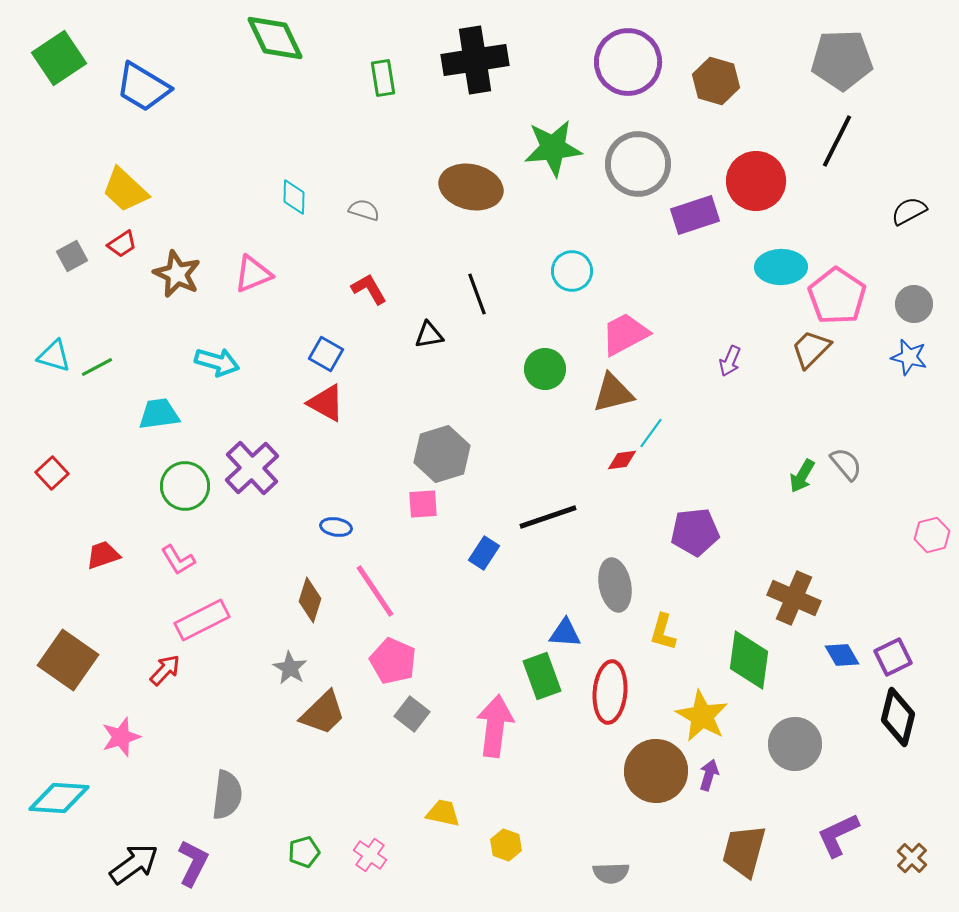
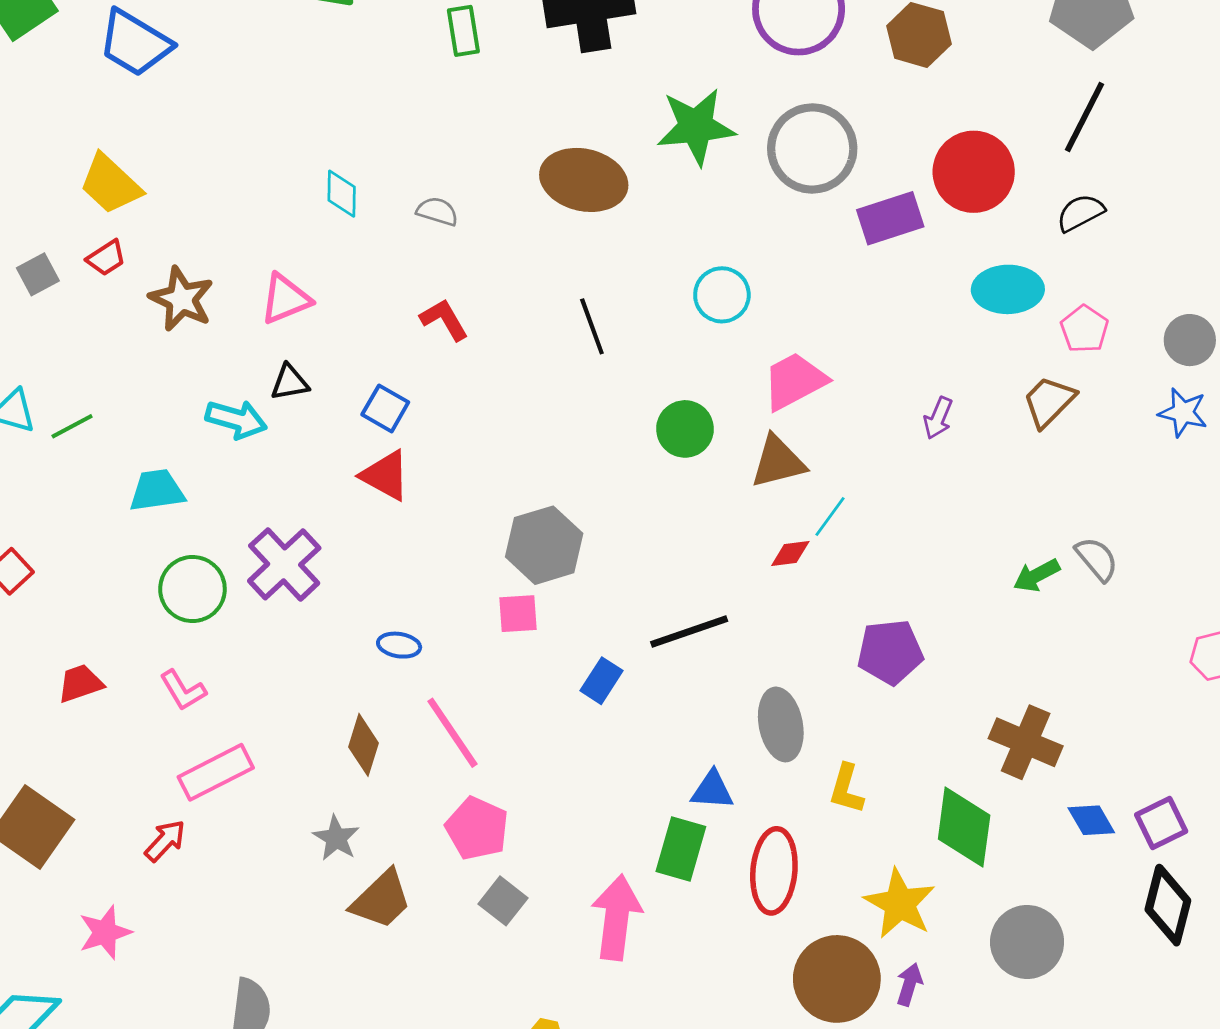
black semicircle: (909, 211) -> (1080, 213), moved
pink pentagon: (837, 296) -> (1084, 329), size x0.6
black triangle: (429, 335) -> (290, 382), moved
green arrow: (802, 476) -> (1037, 575), turned 32
green rectangle: (542, 676) -> (681, 849), turned 36

